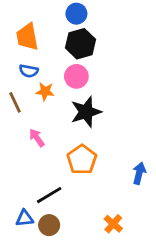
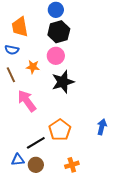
blue semicircle: (29, 71) -> (12, 50), moved
pink arrow: (37, 138) -> (27, 101), size x1.6
orange pentagon: (82, 160) -> (60, 130), moved
orange cross: (113, 224) -> (72, 165), moved, turned 32

